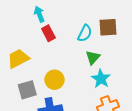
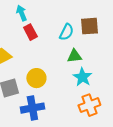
green triangle: (93, 58) -> (74, 56), turned 42

